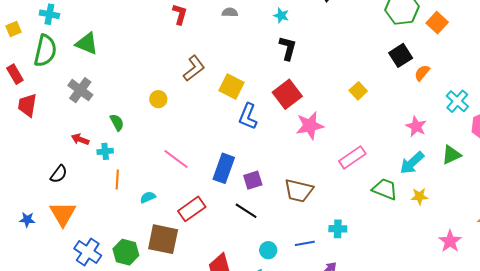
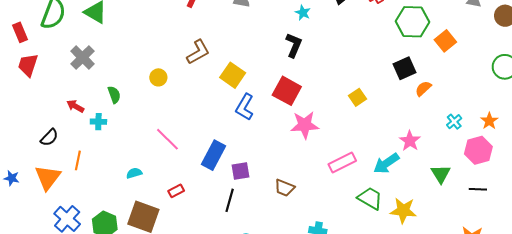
cyan star: (281, 15) -> (303, 13), moved
red square: (287, 94) -> (287, 91), turned -32
cyan cross: (457, 101) -> (454, 122), size x0.7
green triangle: (451, 155) -> (441, 174), turned -45
cyan arrow: (412, 163) -> (386, 163), moved
orange line: (117, 180) -> (78, 160), moved
brown trapezoid: (299, 191) -> (285, 188), size x0.7
yellow star: (420, 196) -> (403, 211), size x1.5
red rectangle: (192, 209) -> (176, 191), size x0.6
black line: (246, 211) -> (230, 200), turned 65

